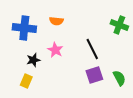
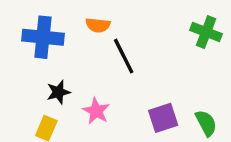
black line: (92, 49) -> (124, 56), moved
pink star: (55, 50) -> (96, 111), moved

